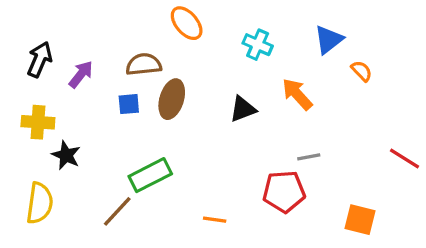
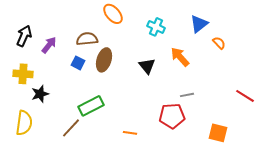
blue square: (129, 104) -> (78, 63), turned 32
black triangle: (243, 109) -> (147, 66), turned -48
black star: (66, 155) -> (40, 94), turned 30

